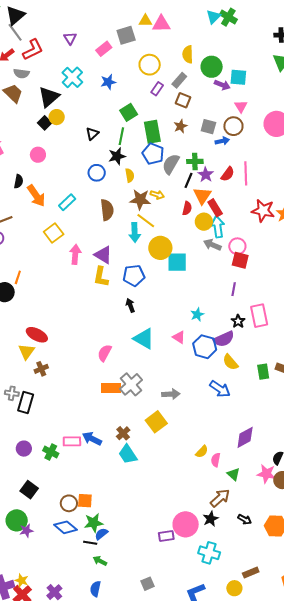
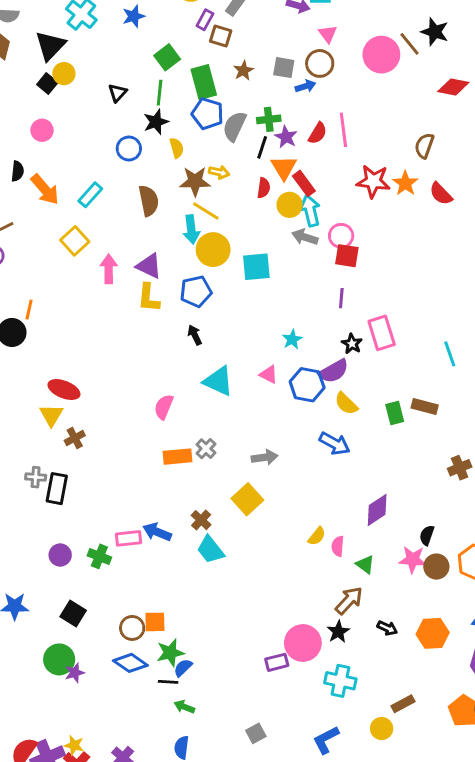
brown square: (183, 100) -> (221, 36), moved
yellow circle: (160, 248) -> (213, 250), moved
gray cross: (131, 384) -> (206, 449), size x0.6

